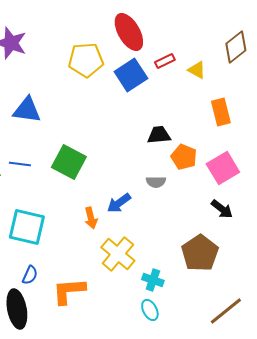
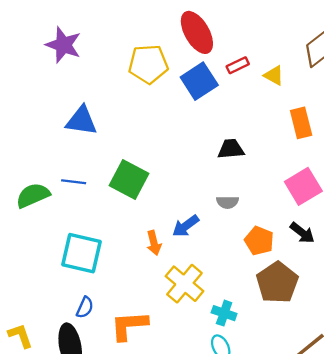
orange pentagon: (184, 157) -> (259, 241), moved

